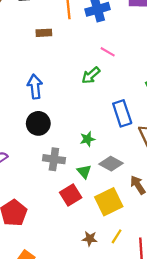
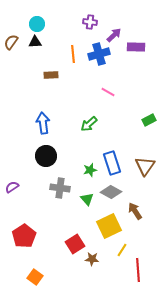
green arrow: (91, 75) -> (89, 124), moved
blue rectangle: (122, 113) -> (112, 163), moved
red square: (71, 195) -> (75, 244), moved
yellow line: (117, 236) -> (122, 250), moved

